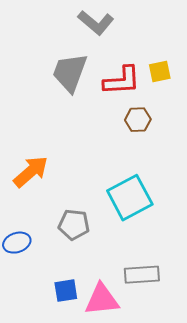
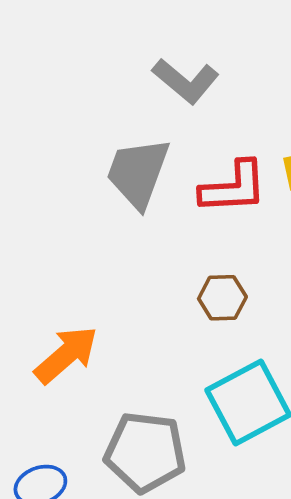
brown hexagon: (138, 120) -> (222, 298), moved
gray pentagon: (74, 225) -> (145, 452), size x1.4

